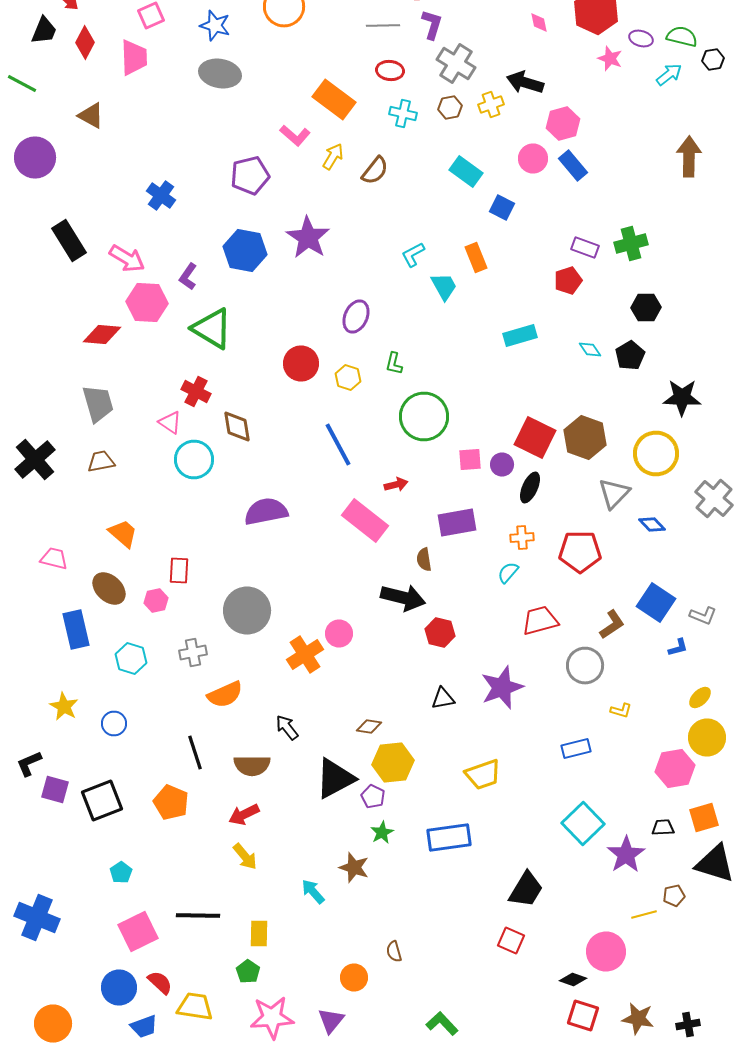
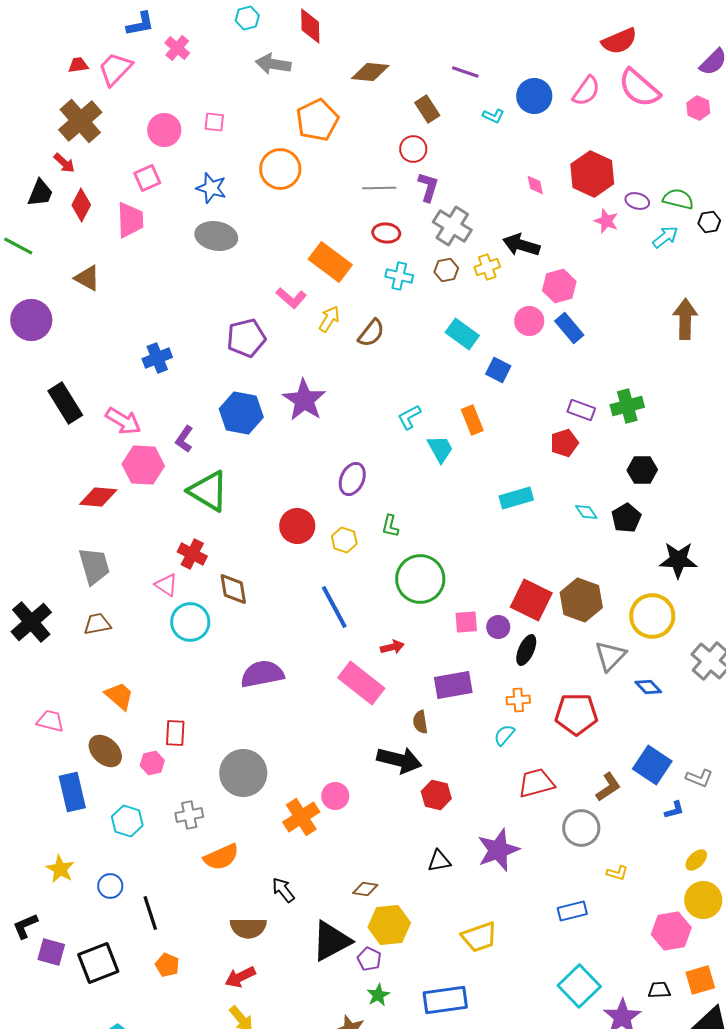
blue cross: (161, 196) -> (157, 358), turned 32
black line: (195, 752) -> (150, 913), moved
orange pentagon: (171, 802) -> (167, 965), size x0.7

